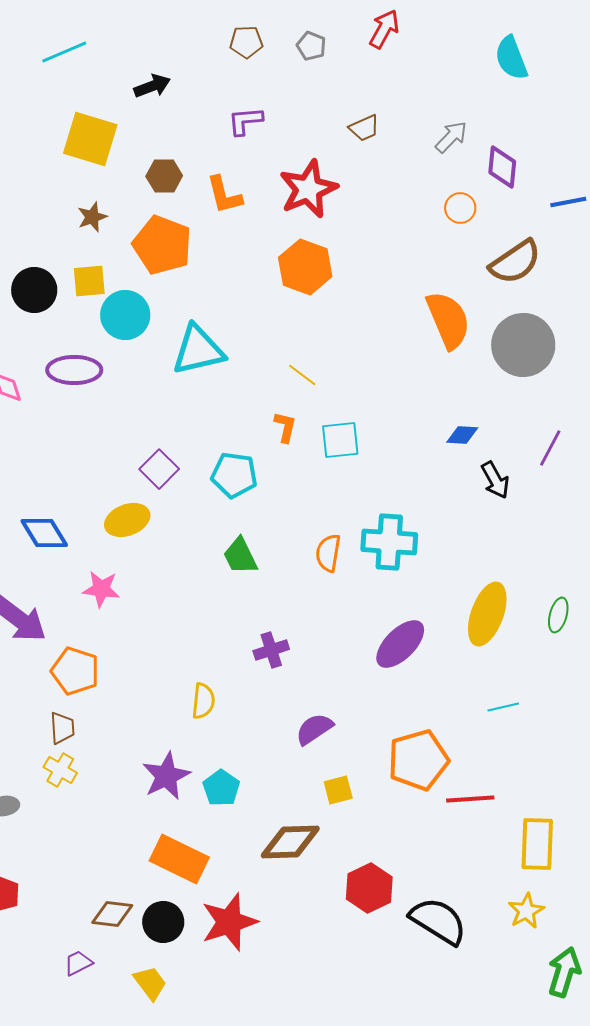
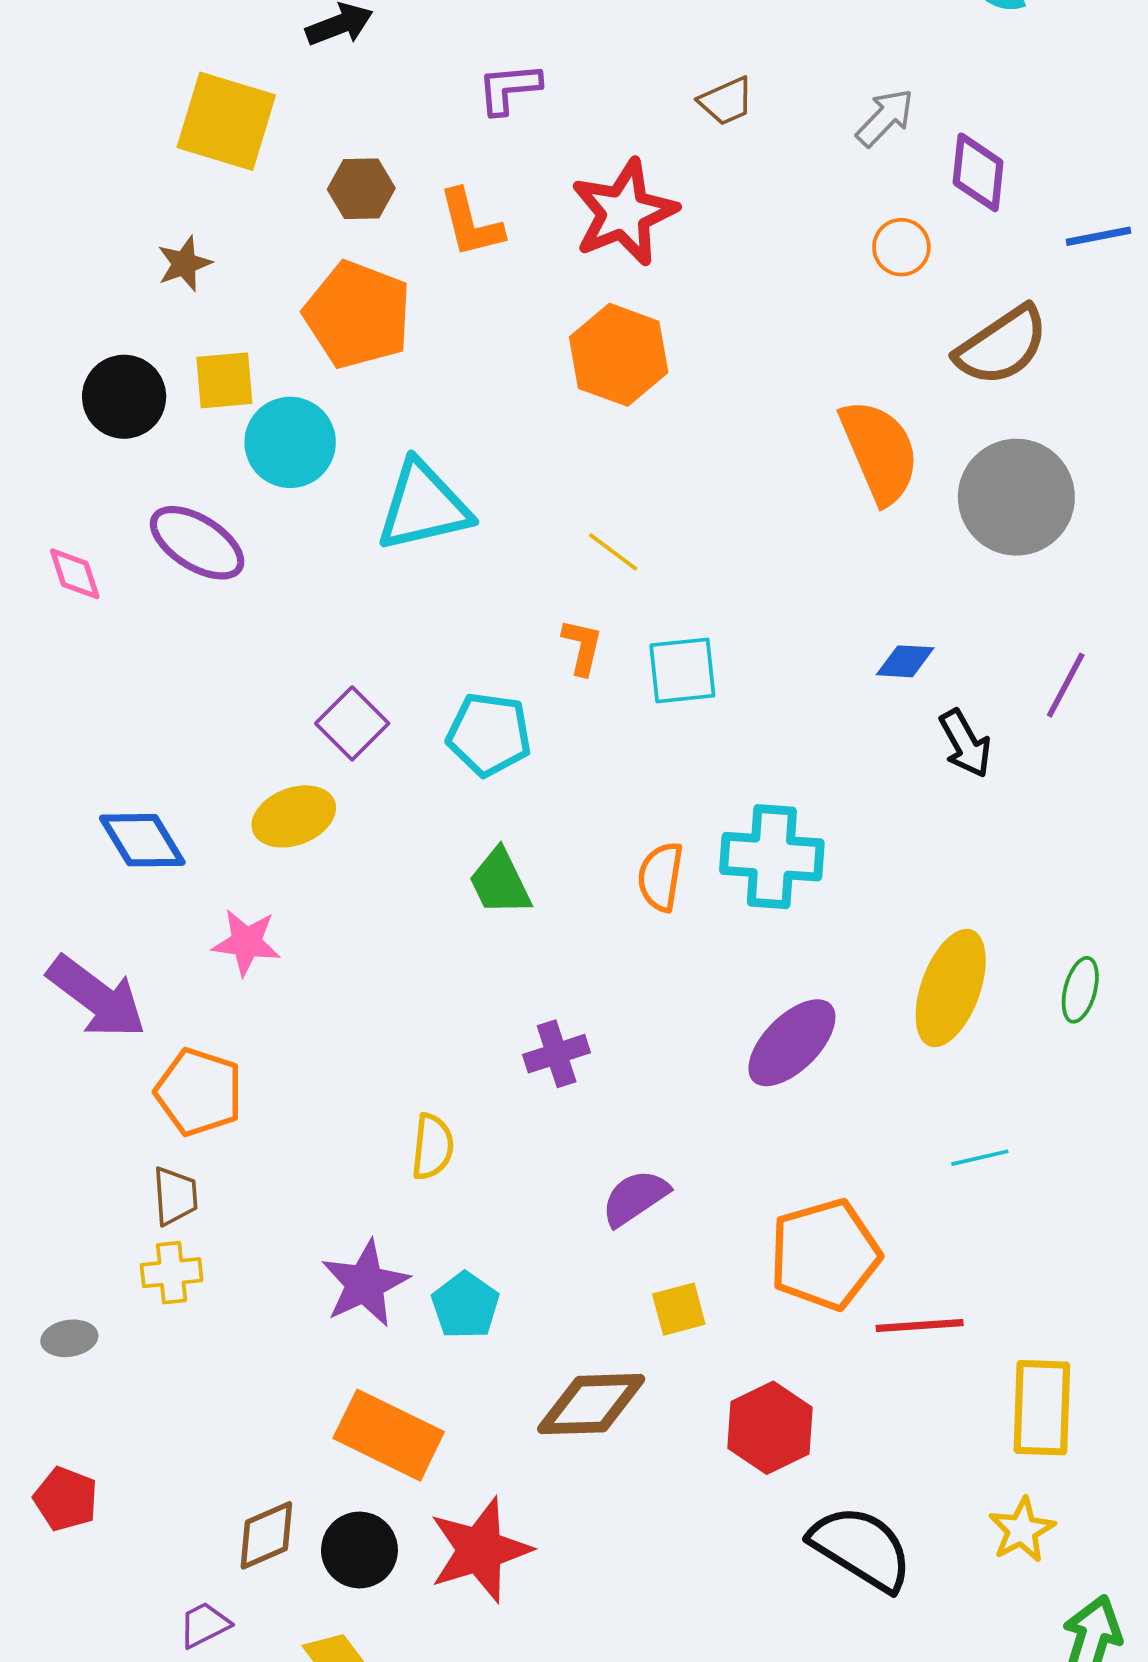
brown star: (92, 217) -> (184, 264), moved
purple ellipse: (74, 370) -> (197, 543), turned 32
yellow cross: (60, 770) -> (172, 1273), turned -36
red hexagon: (369, 888) -> (770, 1428), moved
brown diamond: (112, 914) -> (266, 1535), turned -30

